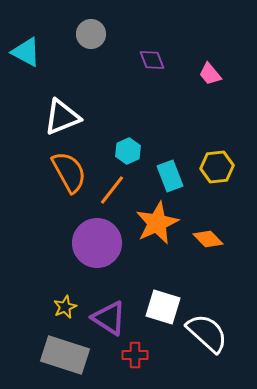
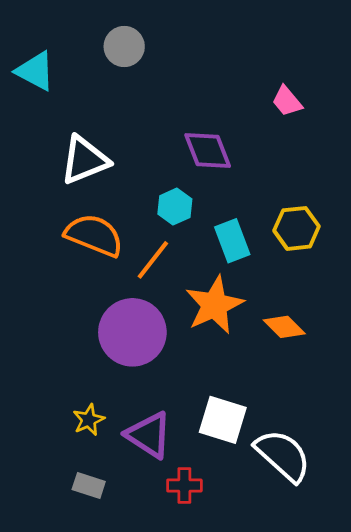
purple diamond: (152, 60) -> (208, 150), moved, size x1.4
orange semicircle: (69, 172) -> (94, 235), turned -39
gray rectangle: (65, 355) -> (89, 485), size x0.5

